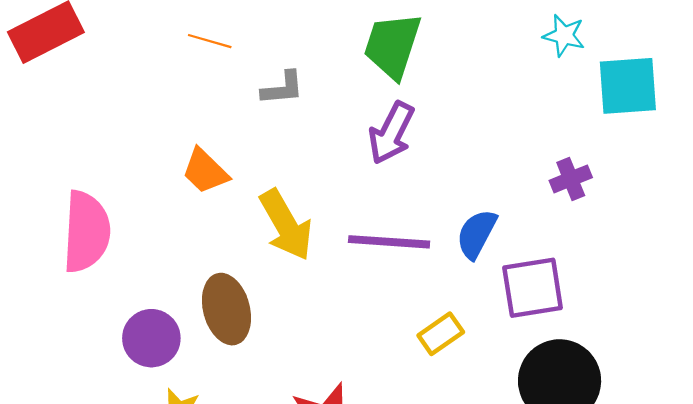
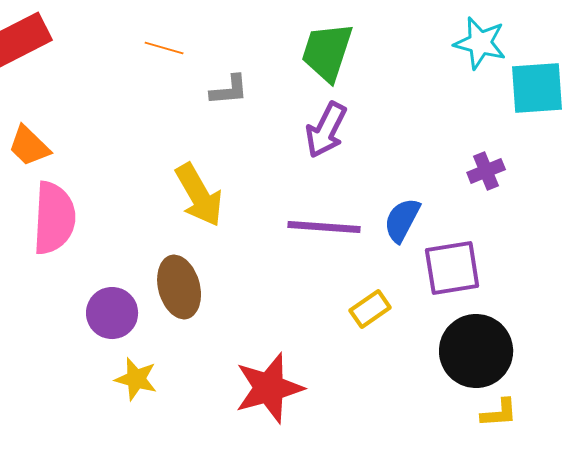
cyan star: (564, 35) -> (480, 43), size x1.4
orange trapezoid: (205, 171) -> (29, 146), moved
yellow arrow: (286, 225) -> (199, 195), moved

